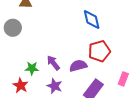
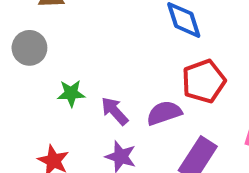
green star: (32, 68) -> (71, 93), moved

